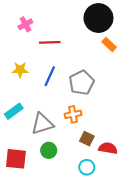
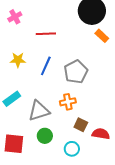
pink cross: (25, 24) -> (15, 17), moved
cyan circle: (87, 167) -> (72, 149), moved

